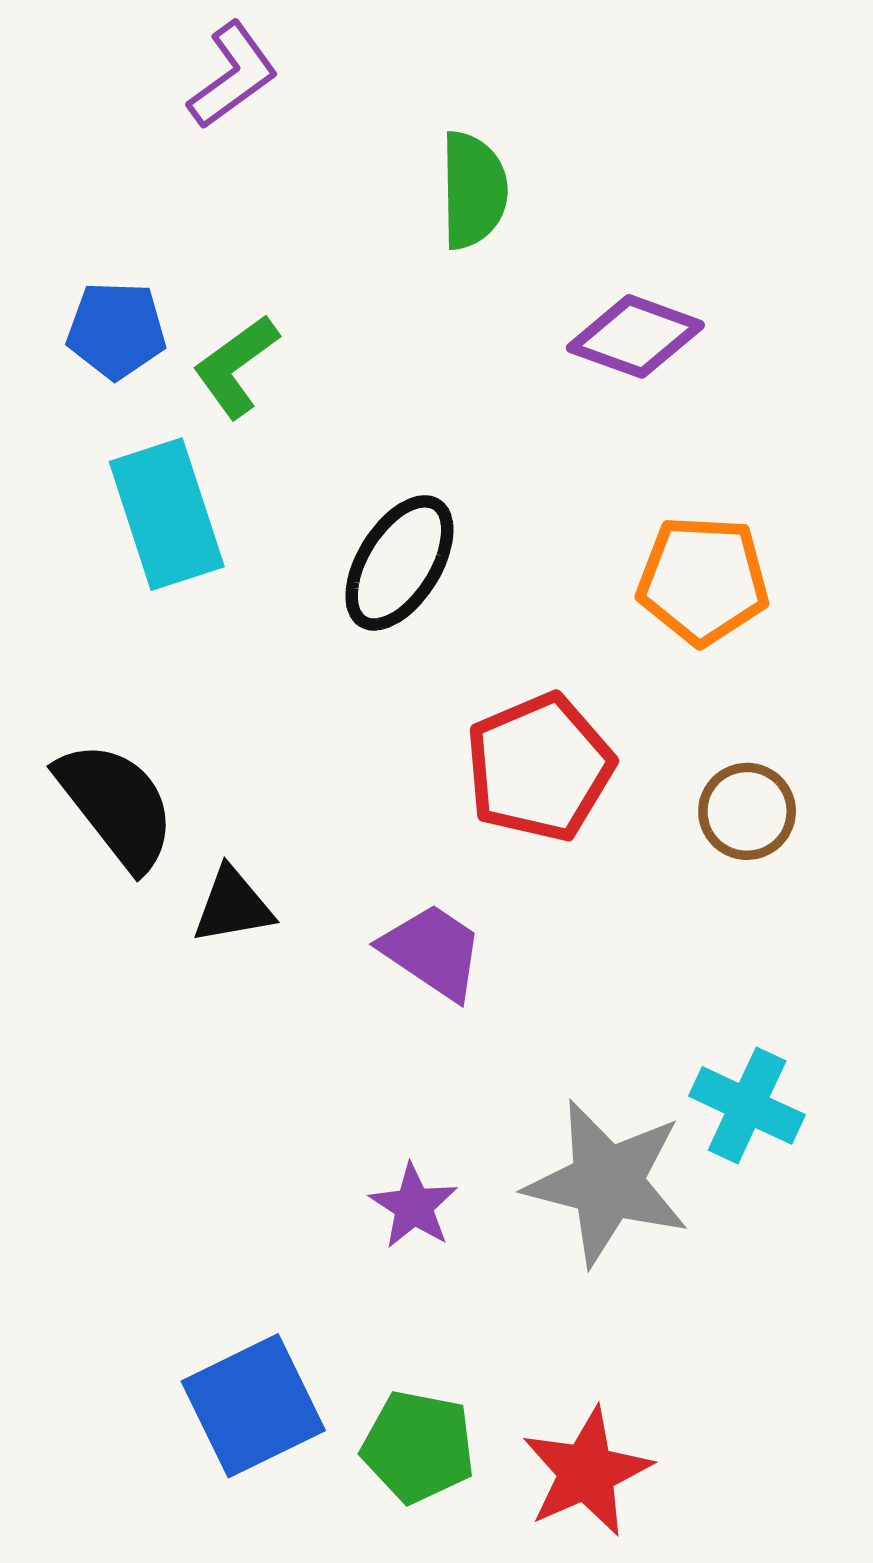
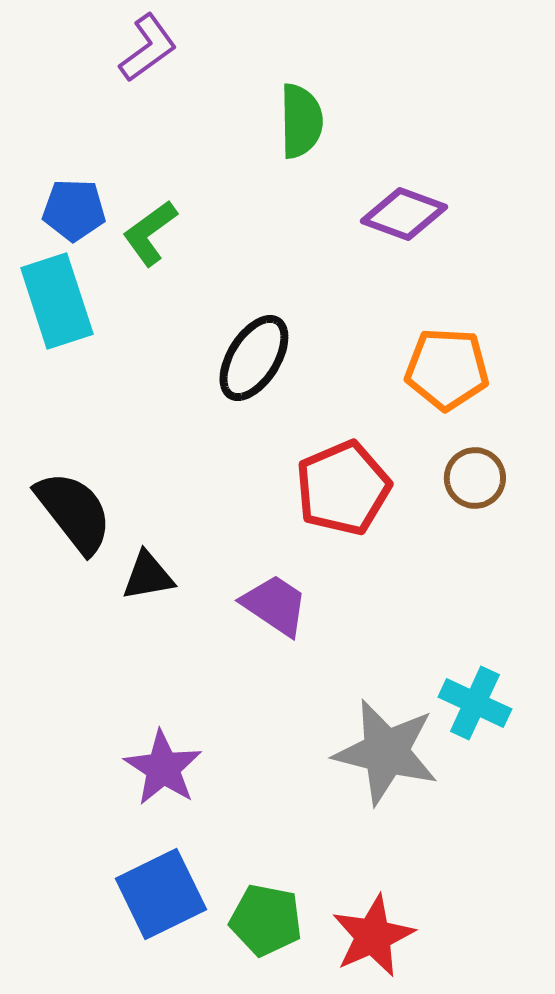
cyan rectangle: (167, 514) -> (57, 301), moved
brown circle: (747, 811) -> (475, 478), moved
purple star: (414, 1206) -> (163, 768), moved, size x1.4

